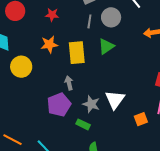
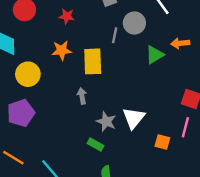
gray line: (89, 21) -> (115, 35), moved
green triangle: (106, 46) -> (155, 55), moved
purple pentagon: (59, 105) -> (21, 113), moved
orange square: (141, 119) -> (162, 142), turned 32

